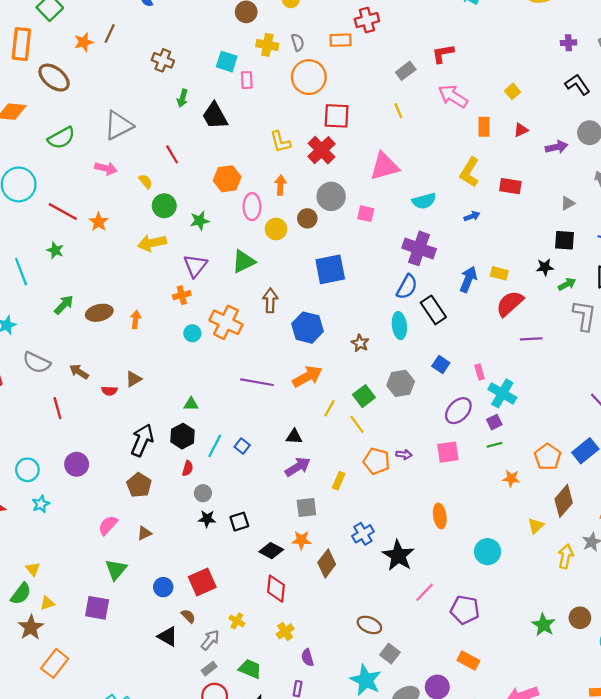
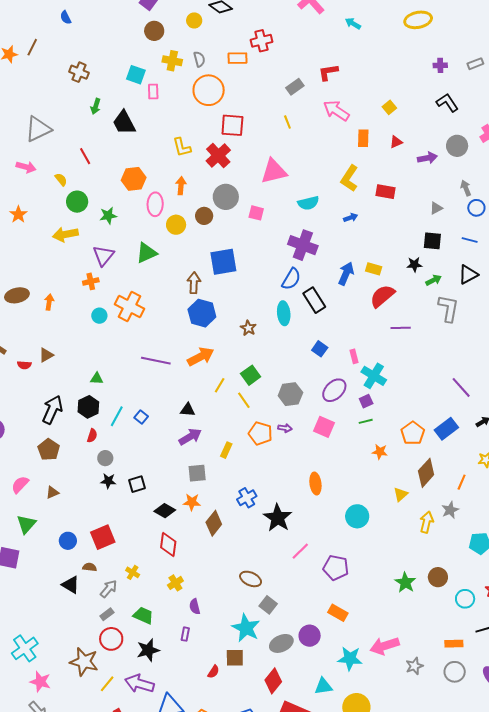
brown arrow: (270, 300) -> (194, 283), moved
gray hexagon: (401, 383) -> (290, 394), moved
pink square: (448, 452) -> (324, 427), turned 30
brown semicircle: (188, 616) -> (90, 567), turned -40

